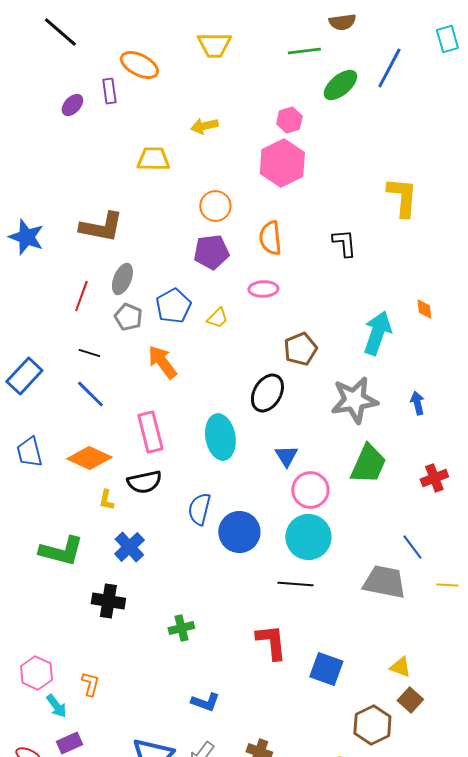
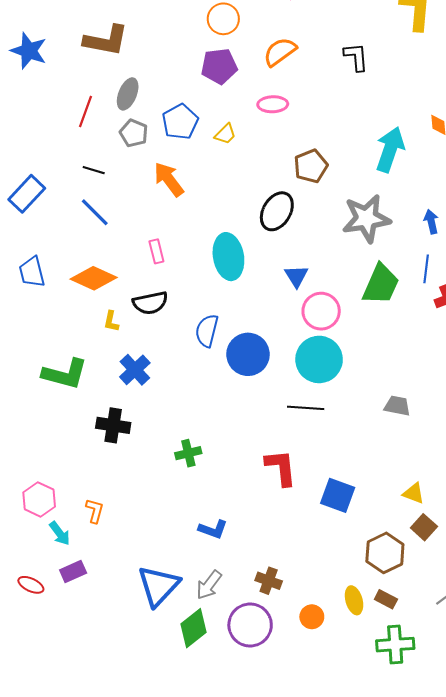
orange semicircle: (270, 238) -> (280, 52), turned 60
pink rectangle: (150, 432) -> (156, 251), size x0.6
blue line: (412, 547) -> (426, 269), moved, turned 44
gray trapezoid: (384, 582) -> (397, 406), size x0.6

